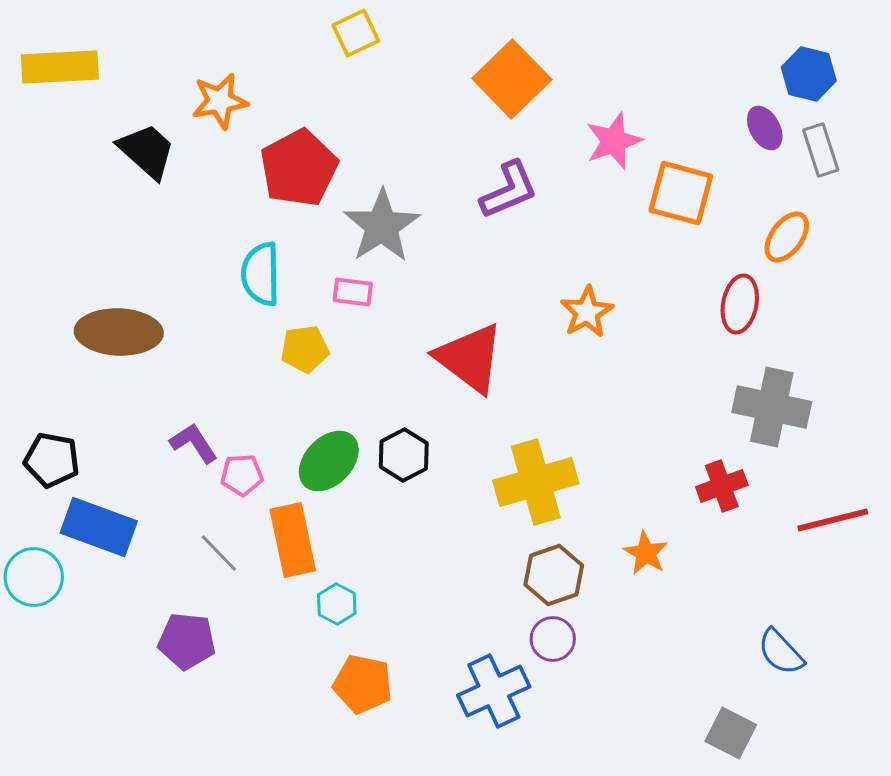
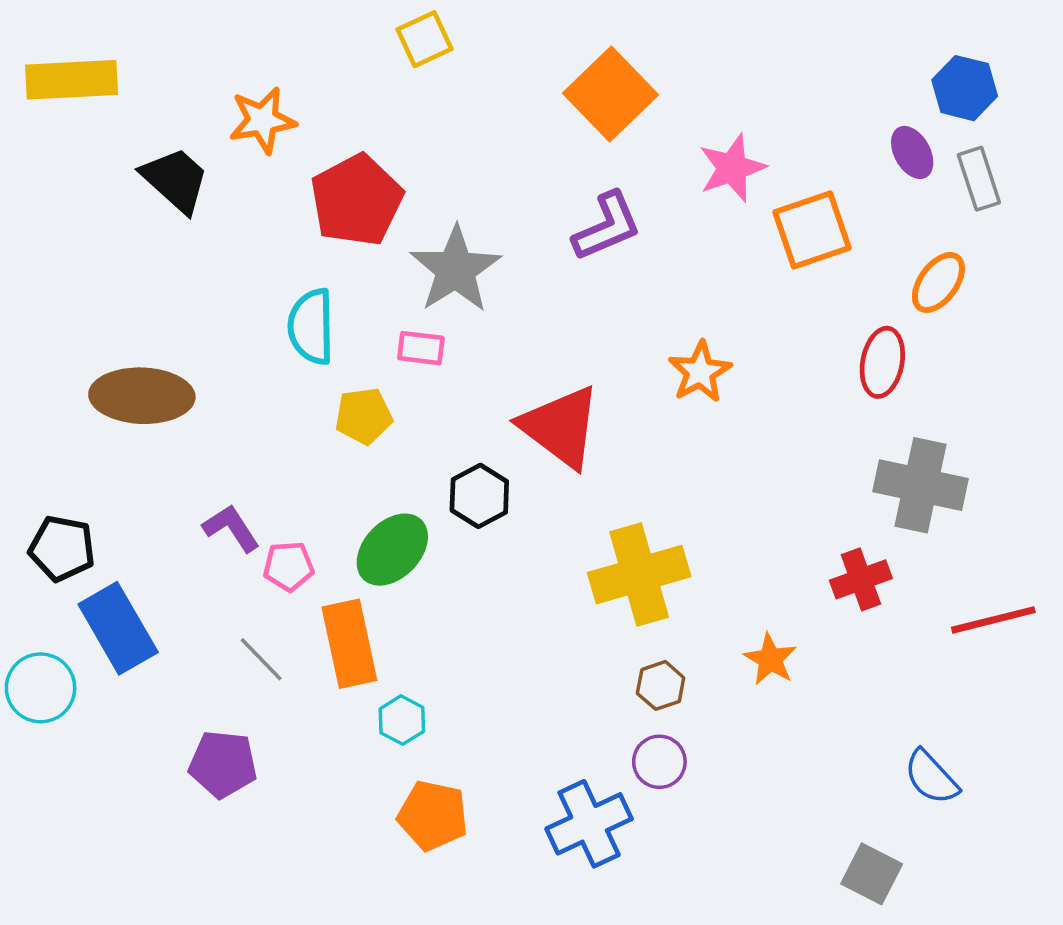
orange square: (681, 193) -> (812, 230), turned -34
black hexagon: (404, 455) -> (479, 496), moved
blue rectangle: (99, 527) -> (118, 628), turned 40
brown hexagon: (554, 575) -> (661, 685), size x0.7

